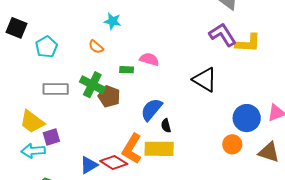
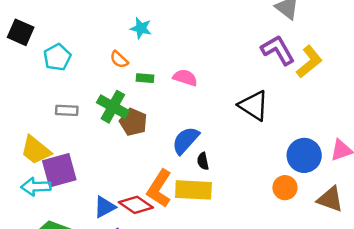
yellow L-shape: (248, 43) -> (309, 62), turned -44
green rectangle: (127, 70) -> (145, 78), moved
gray rectangle: (56, 89) -> (67, 110), size x0.7
purple square: (51, 137) -> (59, 170), size x1.6

